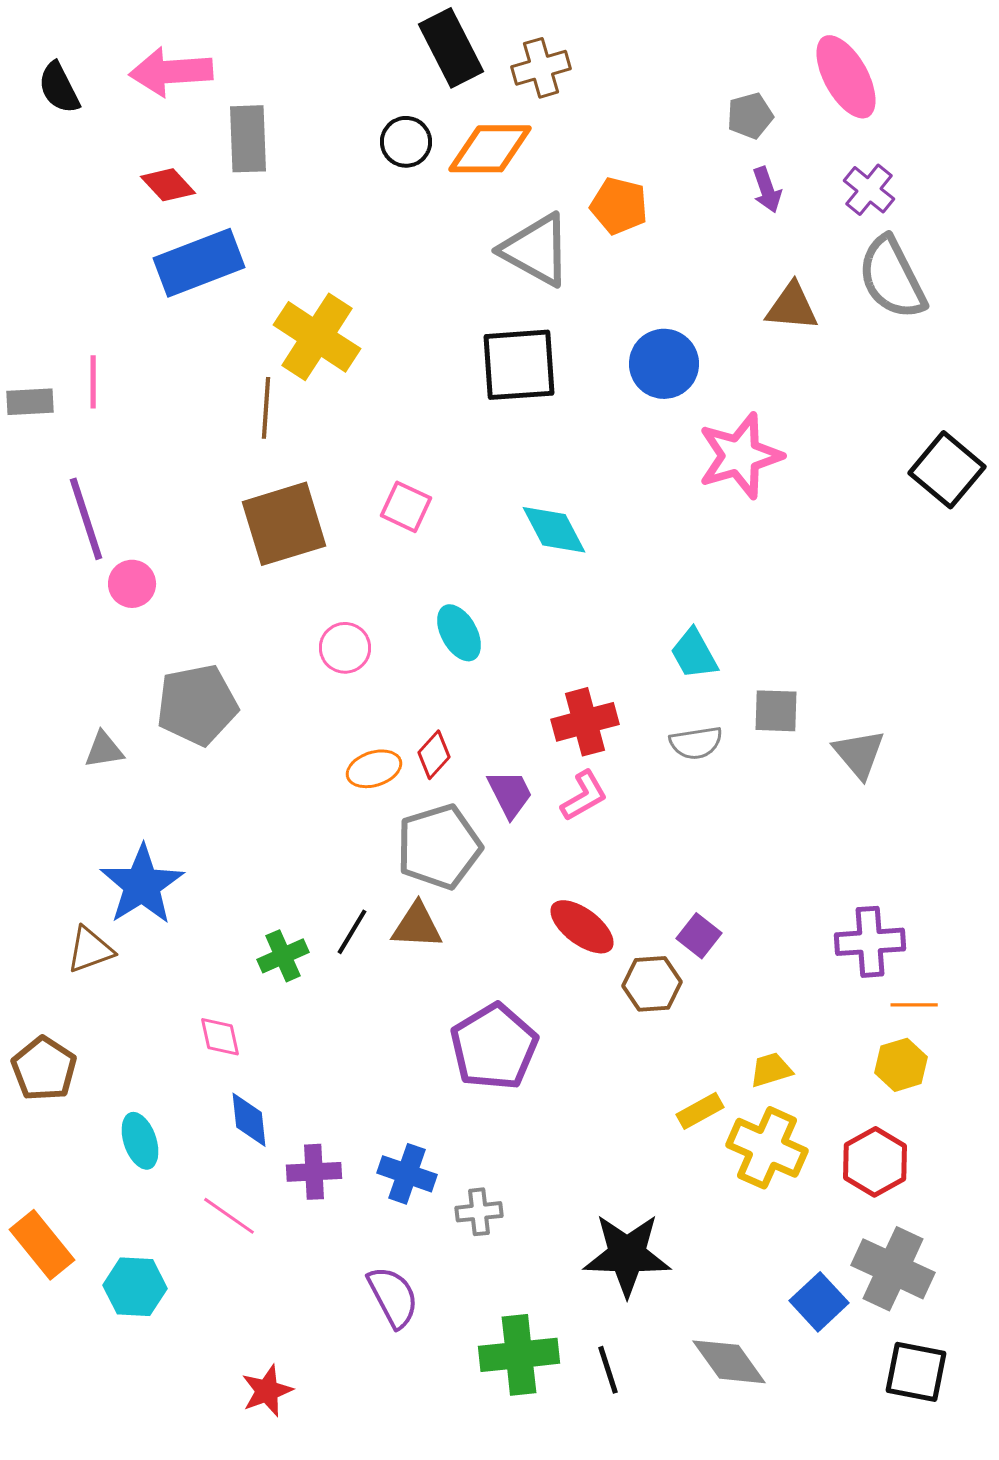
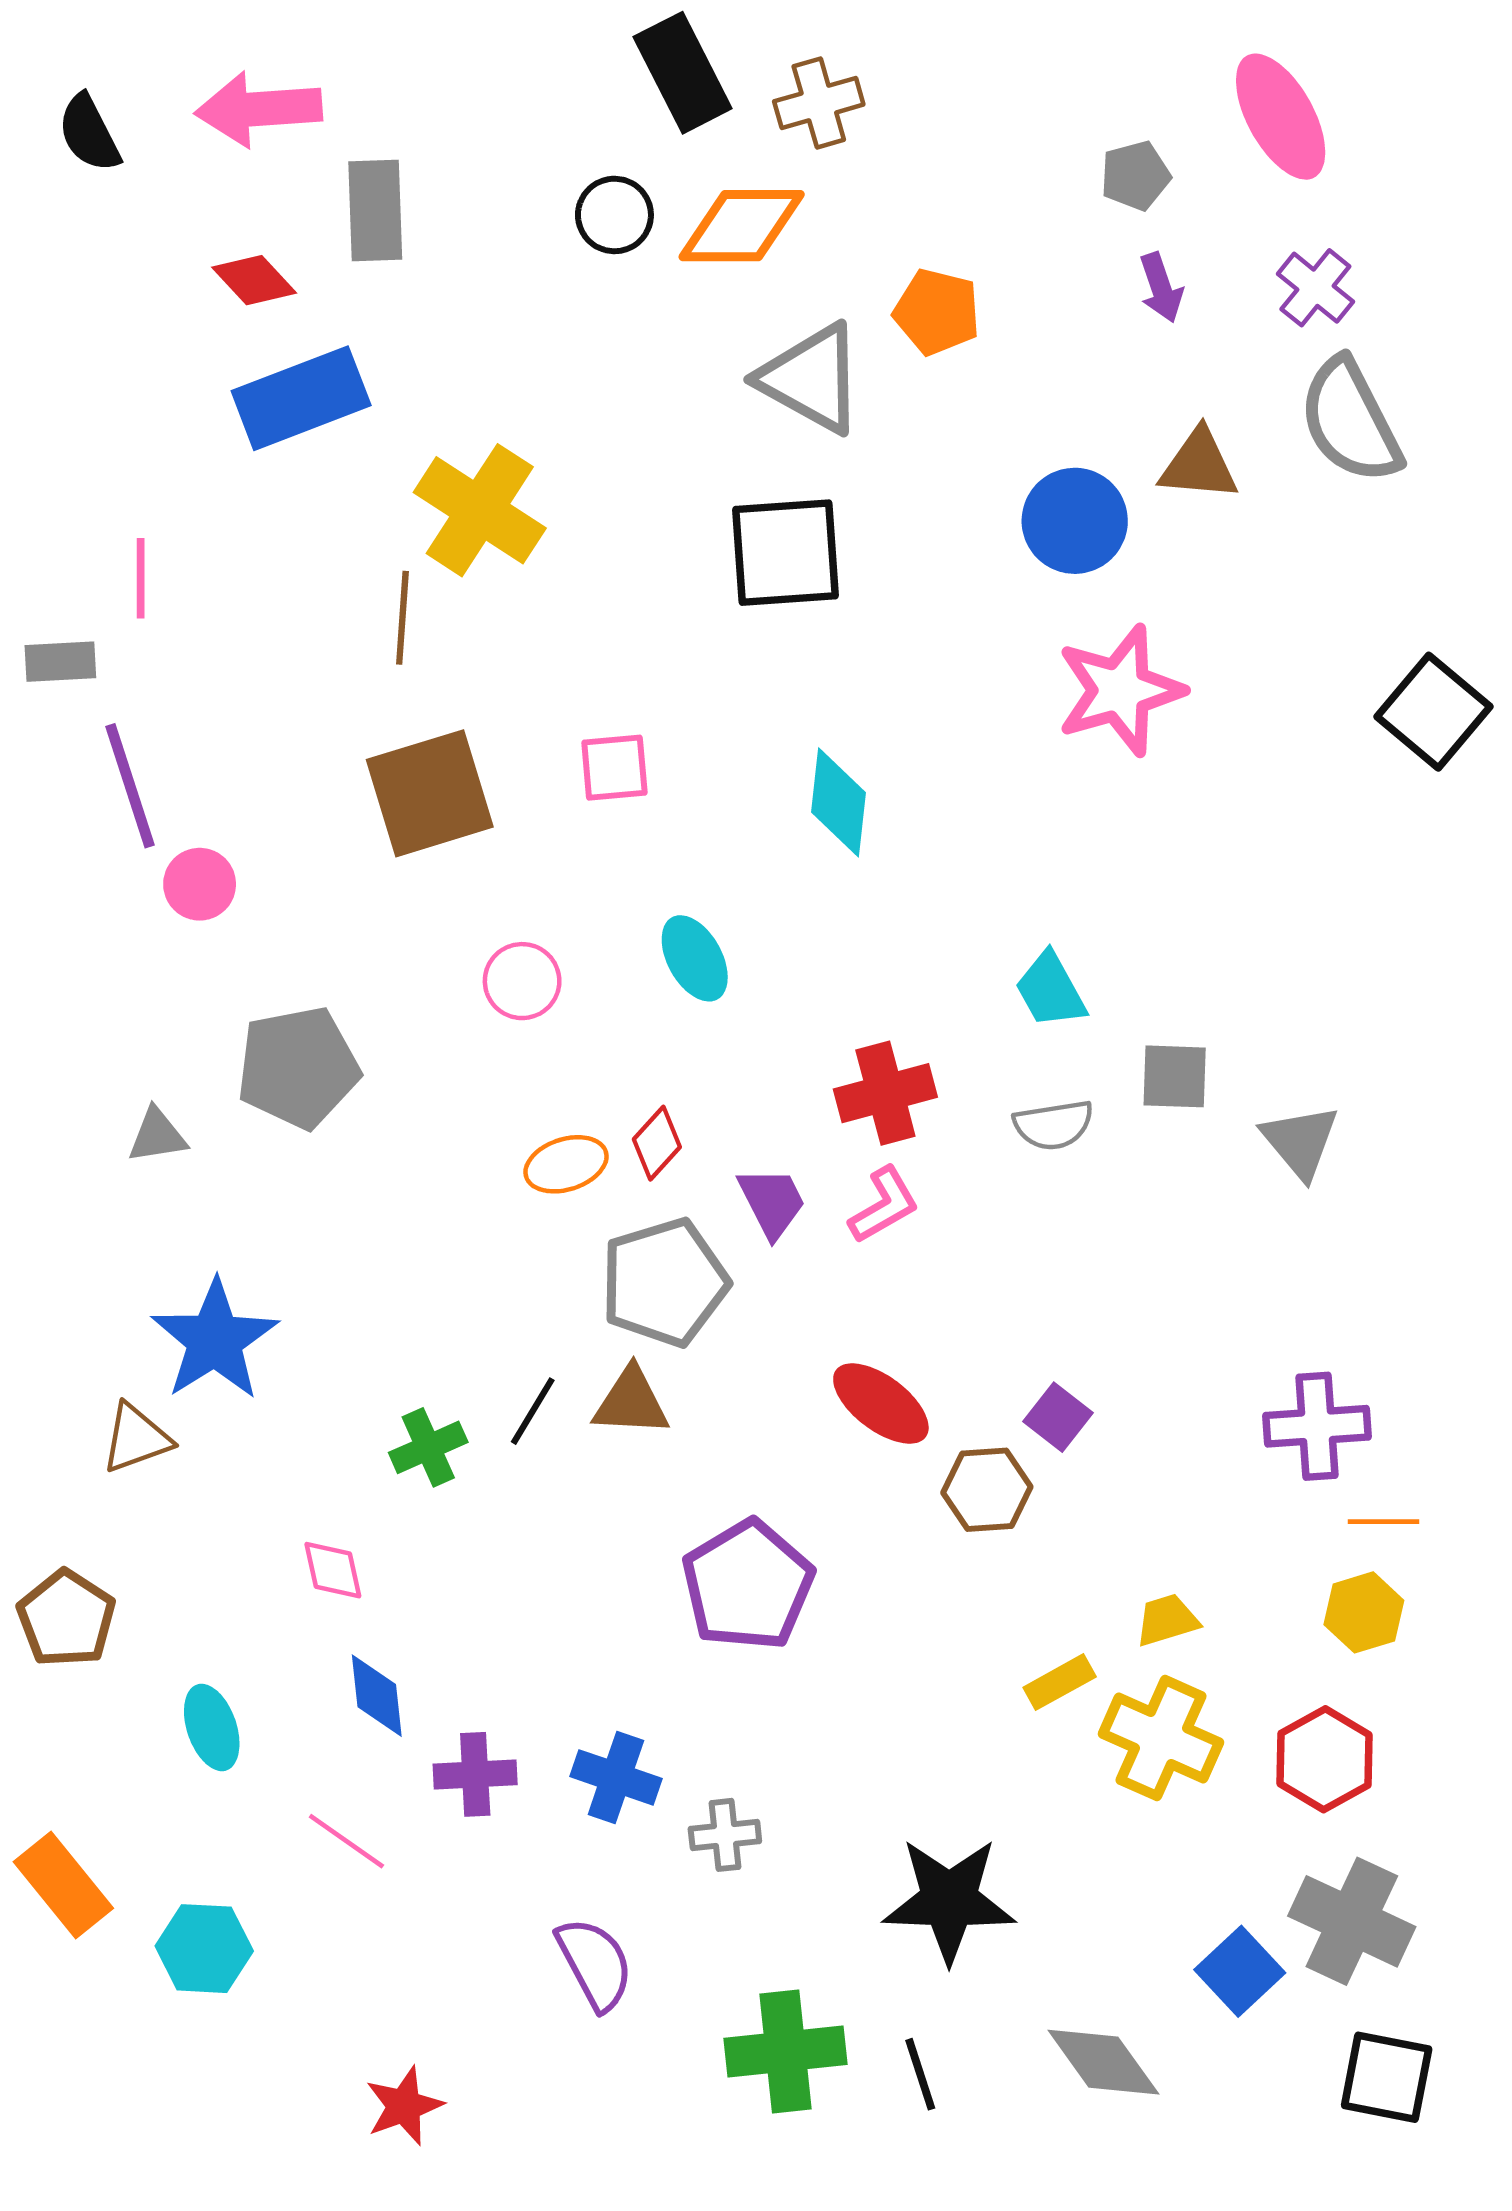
blue circle: (664, 364) -> (1075, 521), moved
gray rectangle: (30, 402) -> (60, 662), moved
pink square: (406, 507) -> (614, 768), turned -30
cyan diamond: (554, 530) -> (839, 802), turned 34

